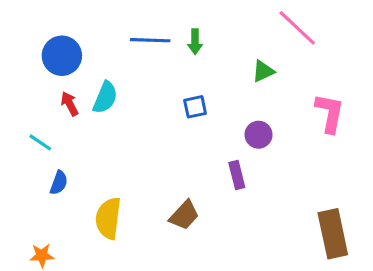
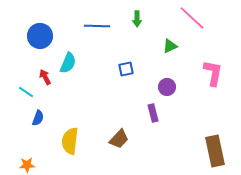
green arrow: (195, 42) -> (137, 19), moved
red arrow: (70, 104) -> (45, 77), moved

